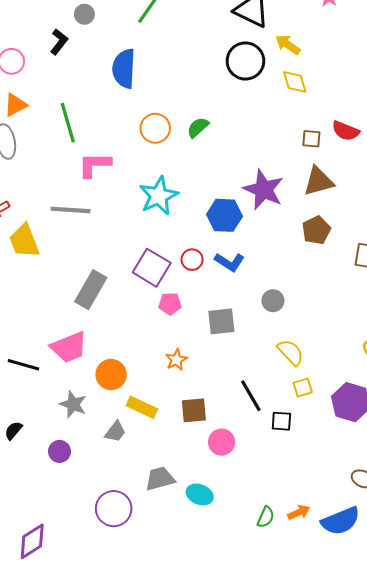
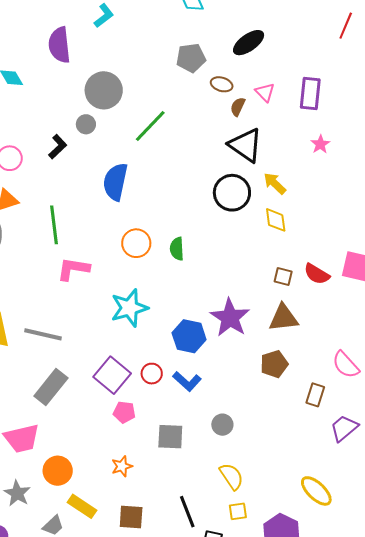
green semicircle: (198, 127) -> (177, 249), turned -60
gray line: (70, 210) -> (43, 334), moved

